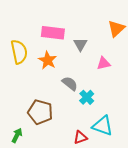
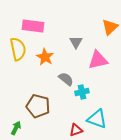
pink rectangle: (53, 33) -> (33, 26), moved
pink triangle: (104, 63) -> (98, 60), size x1.5
cyan cross: (87, 97) -> (82, 92), turned 32

